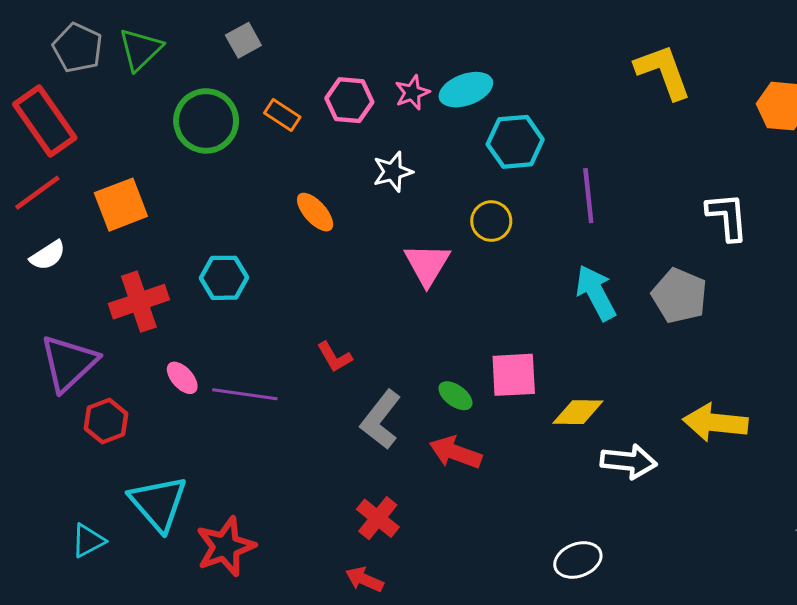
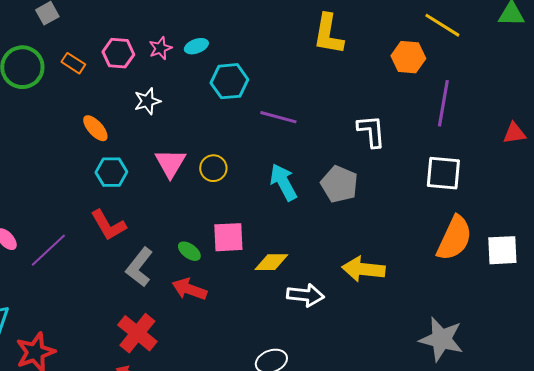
yellow L-shape: (663, 72) -> (328, 34), turned -150
cyan ellipse: (466, 90) -> (196, 46), size x0.7
purple line: (588, 196) -> (278, 117), turned -69
yellow circle: (491, 221) -> (213, 168), moved
cyan hexagon: (224, 278) -> (111, 172), moved
red L-shape: (334, 357) -> (108, 225), size x1.5
purple line: (245, 394) -> (48, 250), turned -51
red cross: (378, 518) -> (137, 333), size x1.4

